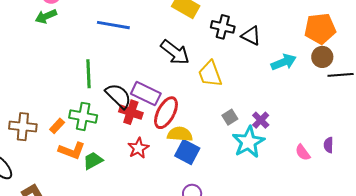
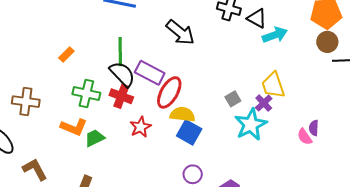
cyan arrow: (284, 62) -> (275, 35), moved
green line: (88, 74) -> (120, 52), moved
yellow trapezoid: (210, 74) -> (273, 85), moved
red cross: (131, 112) -> (121, 96), moved
orange rectangle: (57, 126) -> (66, 55), moved
purple semicircle: (329, 145) -> (314, 128), moved

